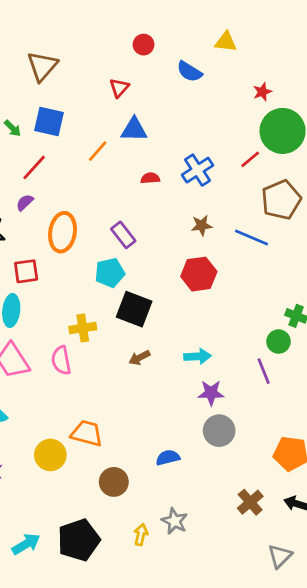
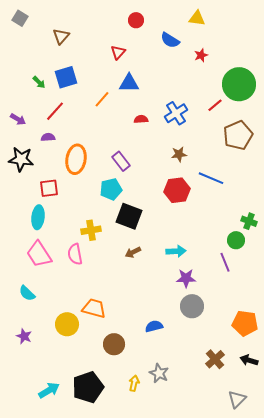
brown triangle: (42, 66) -> (61, 36), size x0.7
red star: (262, 92) -> (201, 55), moved
blue square: (49, 121) -> (66, 77), turned -30
purple semicircle: (25, 202) -> (48, 137), turned 40
blue line: (252, 238) -> (211, 178), moved

